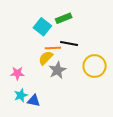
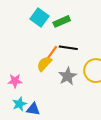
cyan square: (42, 27) -> (40, 17), moved
orange line: (53, 48) -> (51, 53), turned -49
gray star: (57, 70) -> (68, 76), moved

